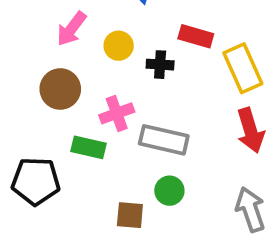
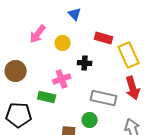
black cross: (160, 65) -> (85, 63), moved
brown circle: (60, 89) -> (16, 71), moved
gray rectangle: (164, 140) -> (104, 98), moved

